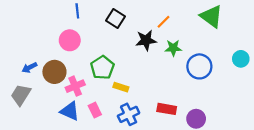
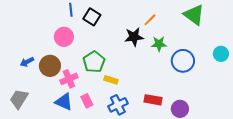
black square: (115, 19) -> (92, 17), moved
gray trapezoid: (21, 95) -> (19, 99), moved

